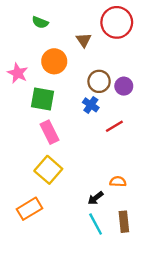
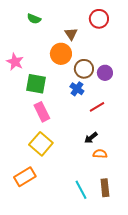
red circle: (117, 22) -> (99, 19), size x0.7
orange circle: (54, 61) -> (61, 54), moved
black arrow: (96, 198) -> (91, 138), moved

